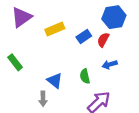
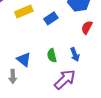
red semicircle: (103, 40) -> (87, 27), moved
blue arrow: (110, 64) -> (75, 54), moved, turned -96

